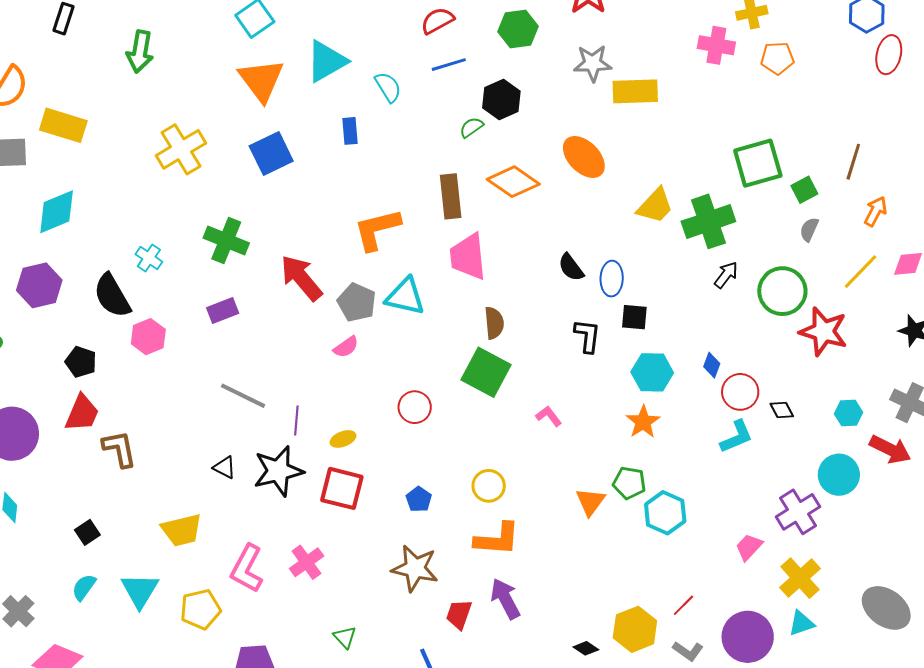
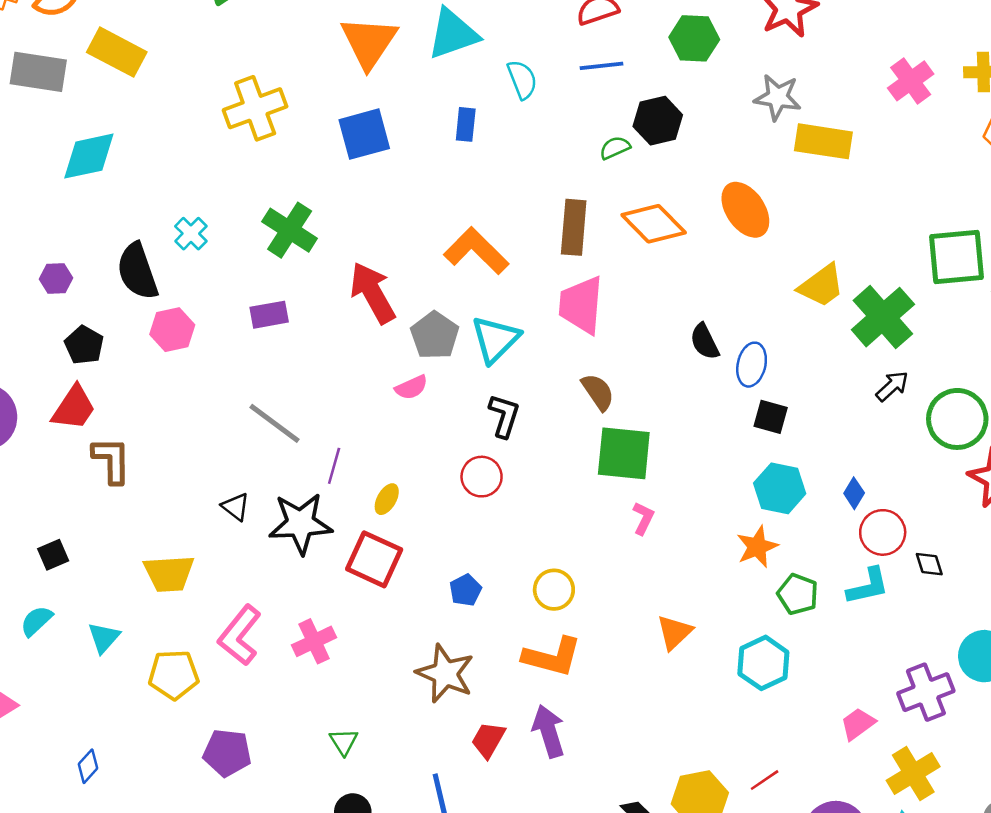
pink cross: (716, 45) -> (911, 81), moved, turned 33
green cross: (708, 221) -> (883, 317), turned -33
orange L-shape: (377, 229) -> (476, 251), turned 48
purple hexagon: (39, 285) -> (56, 278), moved, size x0.6
cyan triangle: (405, 296) -> (495, 339), turned 51
brown semicircle: (494, 323) -> (598, 392), turned -40
black L-shape: (587, 336) -> (504, 416), moved
green square: (486, 372) -> (624, 453), moved, turned -33
pink L-shape: (549, 416) -> (643, 518), turned 52
yellow ellipse: (343, 439) -> (387, 499), turned -50
green pentagon: (629, 483) -> (798, 594), moved
cyan triangle: (140, 590) -> (104, 638), size x0.7

